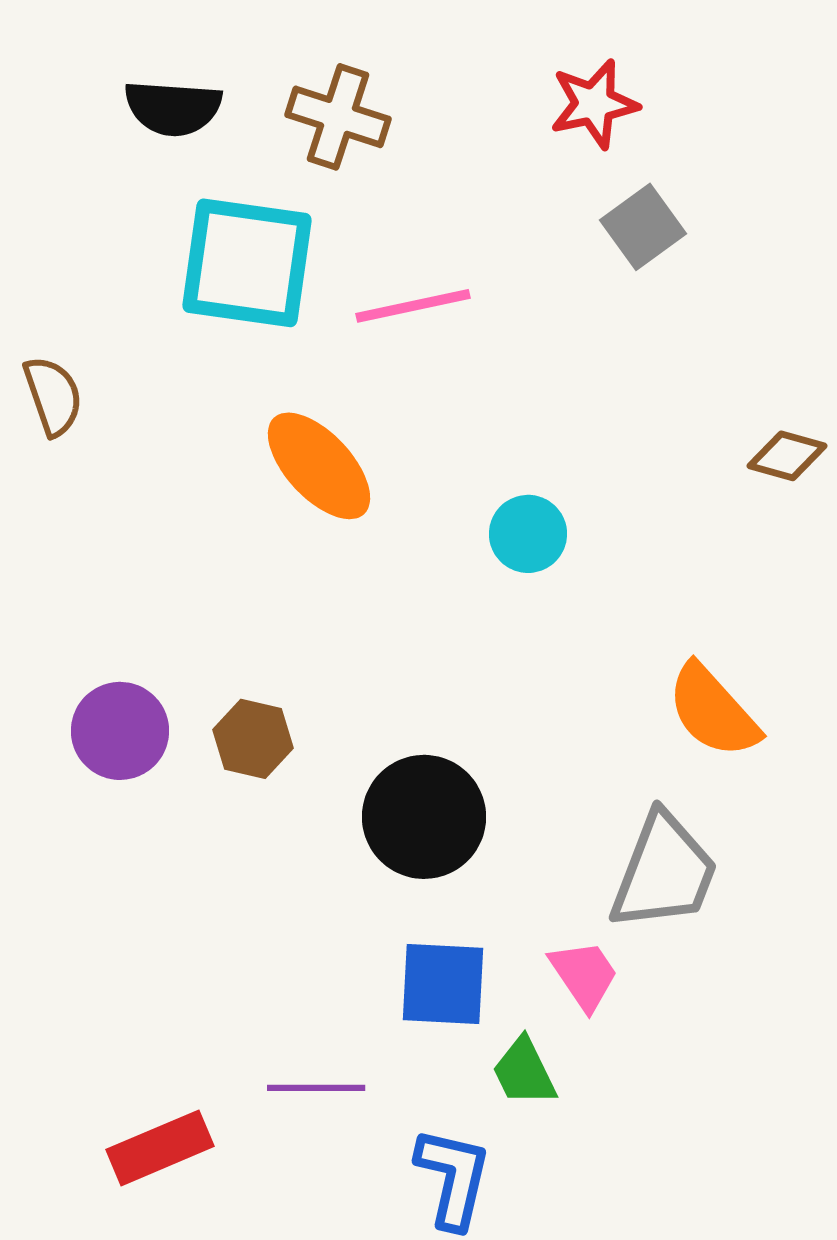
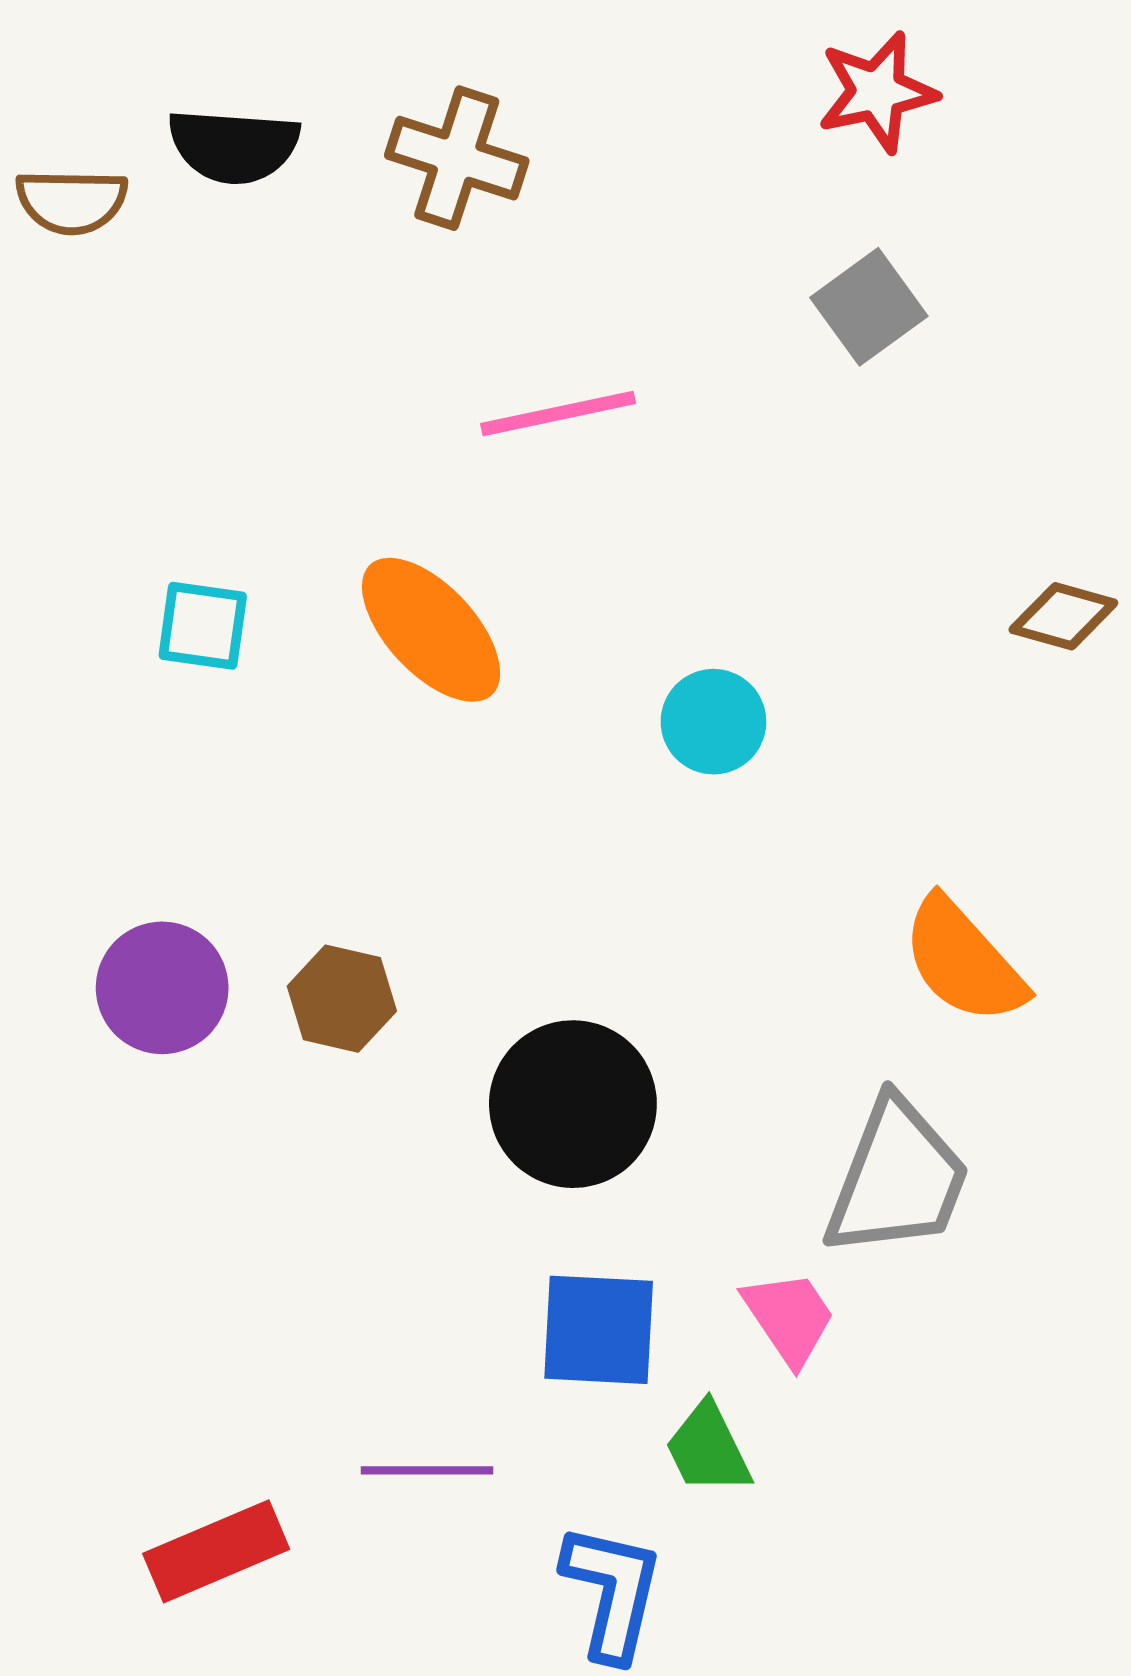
red star: (594, 104) -> (877, 92), moved
cyan square: (247, 263) -> (203, 626), moved, size x0.5
brown semicircle: (53, 396) -> (72, 201), moved, turned 110

